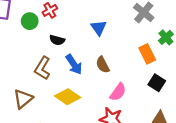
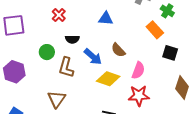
green circle: (30, 21) -> (47, 52), moved
blue triangle: (99, 28) -> (106, 18), turned -35
yellow diamond: (68, 97) -> (108, 79), moved

